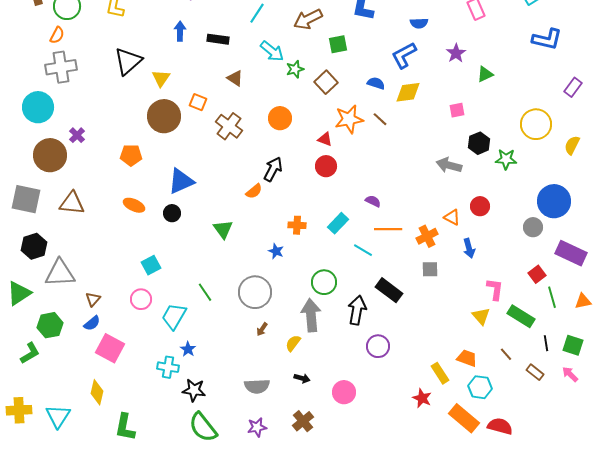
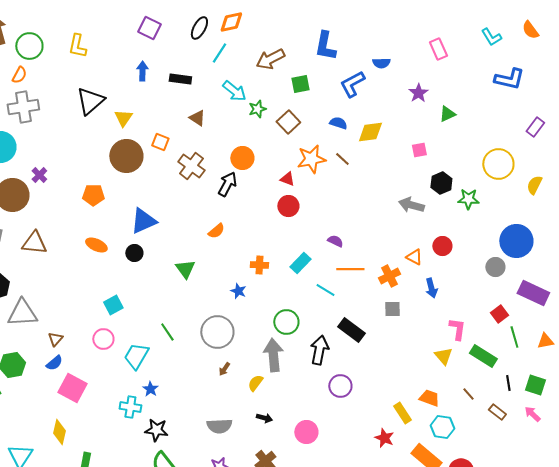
blue L-shape: (404, 55) -> (352, 84), moved
black arrow: (273, 169) -> (227, 184), moved

